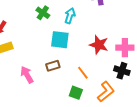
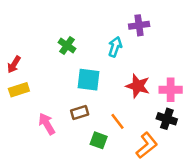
cyan arrow: (70, 16) -> (115, 47), moved
green square: (76, 93) -> (99, 140), moved

